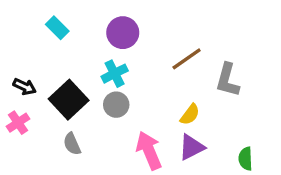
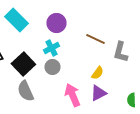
cyan rectangle: (57, 28) -> (16, 20), size x1.6
brown line: (187, 59) -> (95, 39), turned 60
gray semicircle: (72, 144) -> (25, 91), size x1.5

